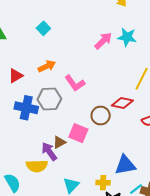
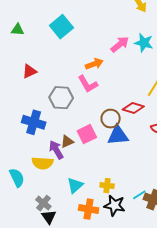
cyan square: (43, 28) -> (61, 27), size x1.6
orange arrow: (47, 66) -> (94, 64), moved
blue cross: (26, 108) -> (34, 122), moved
pink square: (78, 133) -> (87, 134), turned 36
blue triangle: (125, 165) -> (118, 135), moved

